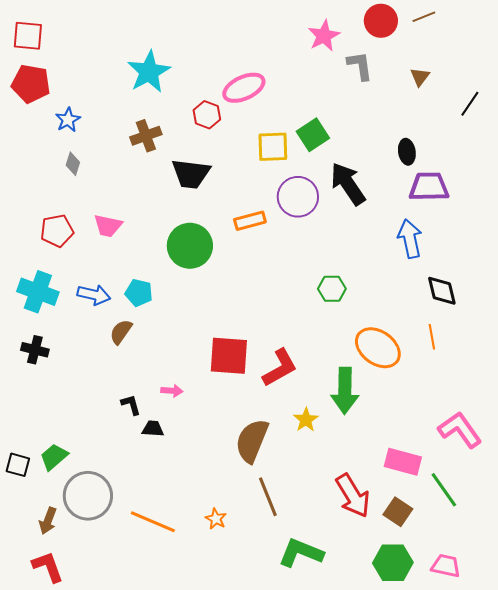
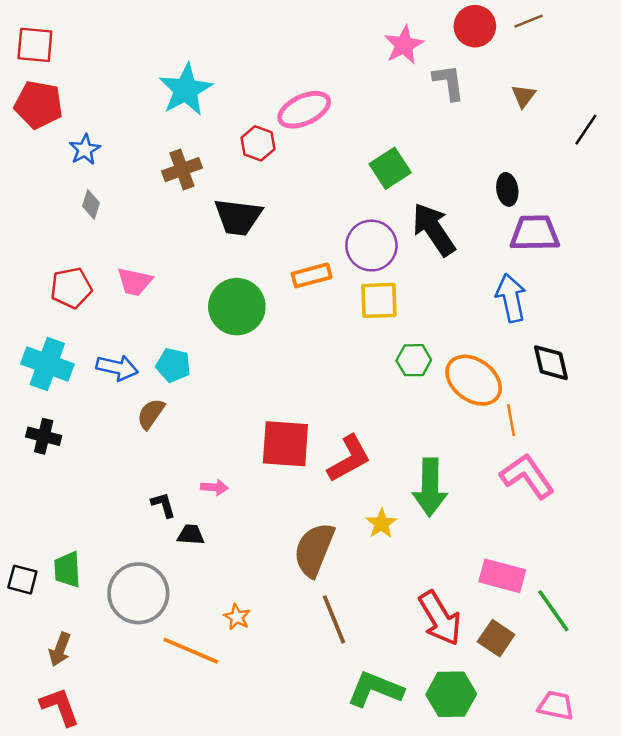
yellow square: (273, 147) -> (379, 300), moved
orange line: (432, 337) -> (511, 420), moved
orange ellipse: (378, 348) -> (474, 380), moved
pink L-shape: (460, 430) -> (527, 476), moved
green trapezoid: (54, 457) -> (67, 570), turned -52
gray circle: (88, 496) -> (138, 593), moved
orange star: (216, 519) -> (237, 617), moved
green hexagon: (393, 563) -> (451, 694), moved

